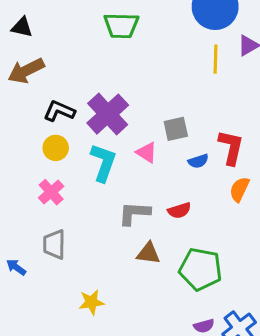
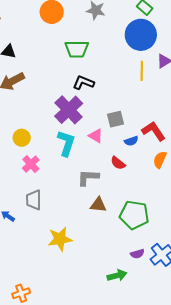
black L-shape: (59, 111) -> (83, 83), moved
red L-shape: (231, 147) -> (154, 131), turned -45
yellow circle: (56, 148) -> (22, 138), moved
red semicircle: (179, 211) -> (118, 163), moved, turned 56
yellow star: (91, 302) -> (60, 239), size x1.4

